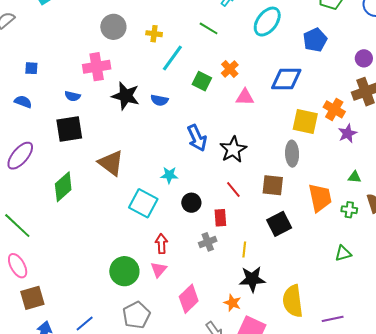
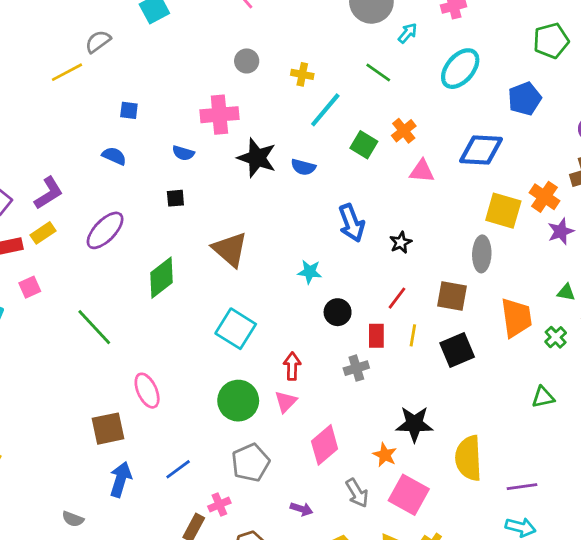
gray circle: (113, 27) -> (247, 61), size x0.7
black square: (69, 129) -> (175, 198), size x0.5
black star: (233, 149) -> (401, 242), size x0.6
red line: (233, 190) -> (397, 298), turned 72
cyan square: (143, 203) -> (236, 329), moved
green cross: (349, 210) -> (556, 337), turned 35
yellow line: (244, 249) -> (413, 335), moved
pink ellipse: (18, 266) -> (147, 391), moved

